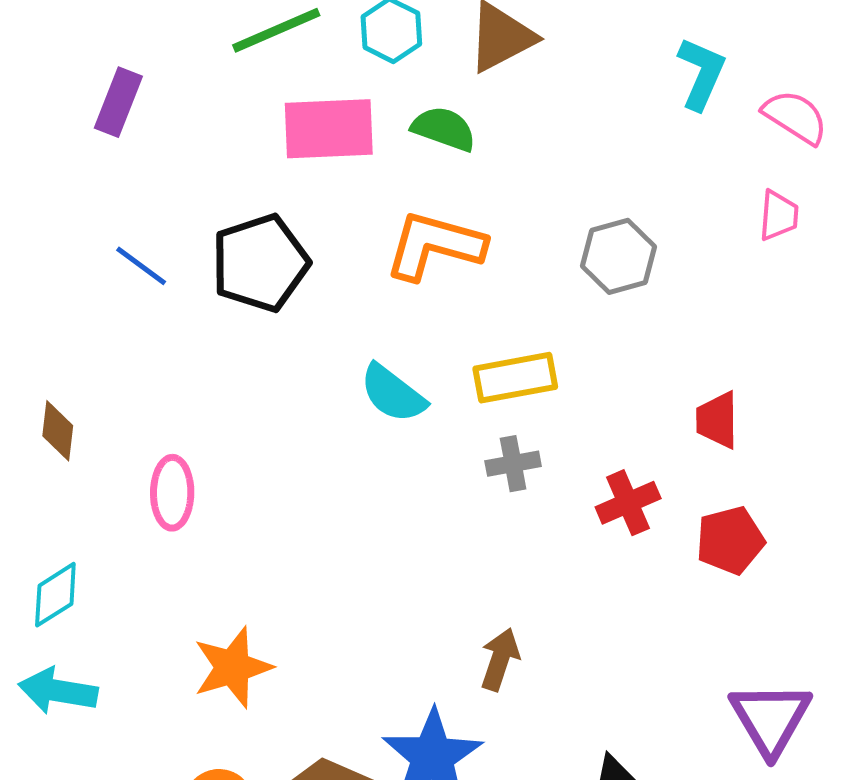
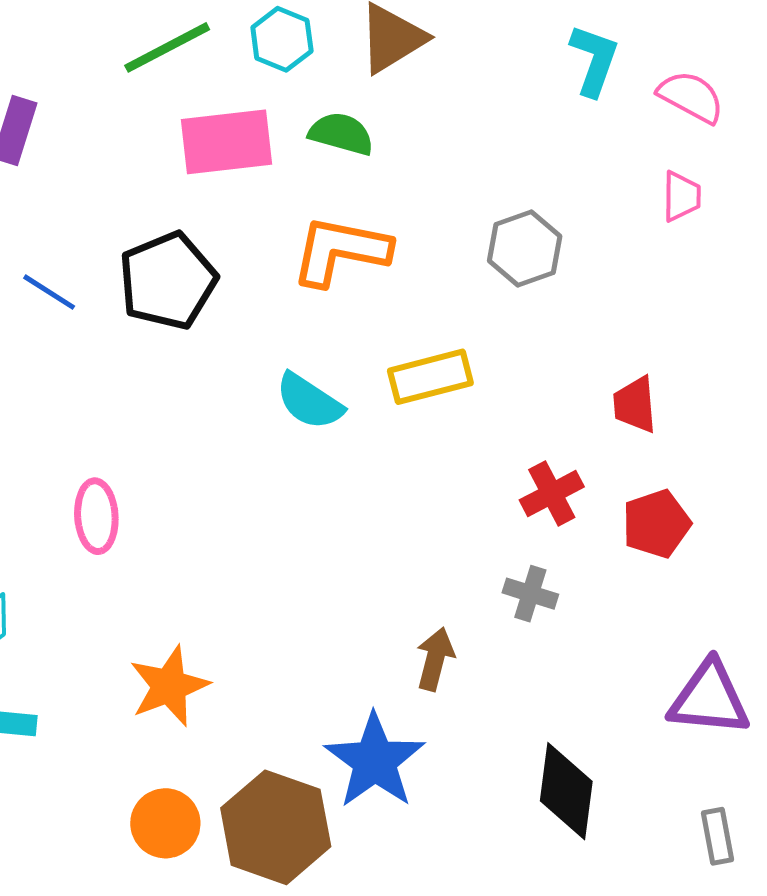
gray cross: (513, 464) -> (530, 594), moved, turned 32
purple triangle: (770, 718) -> (709, 699), turned -50

